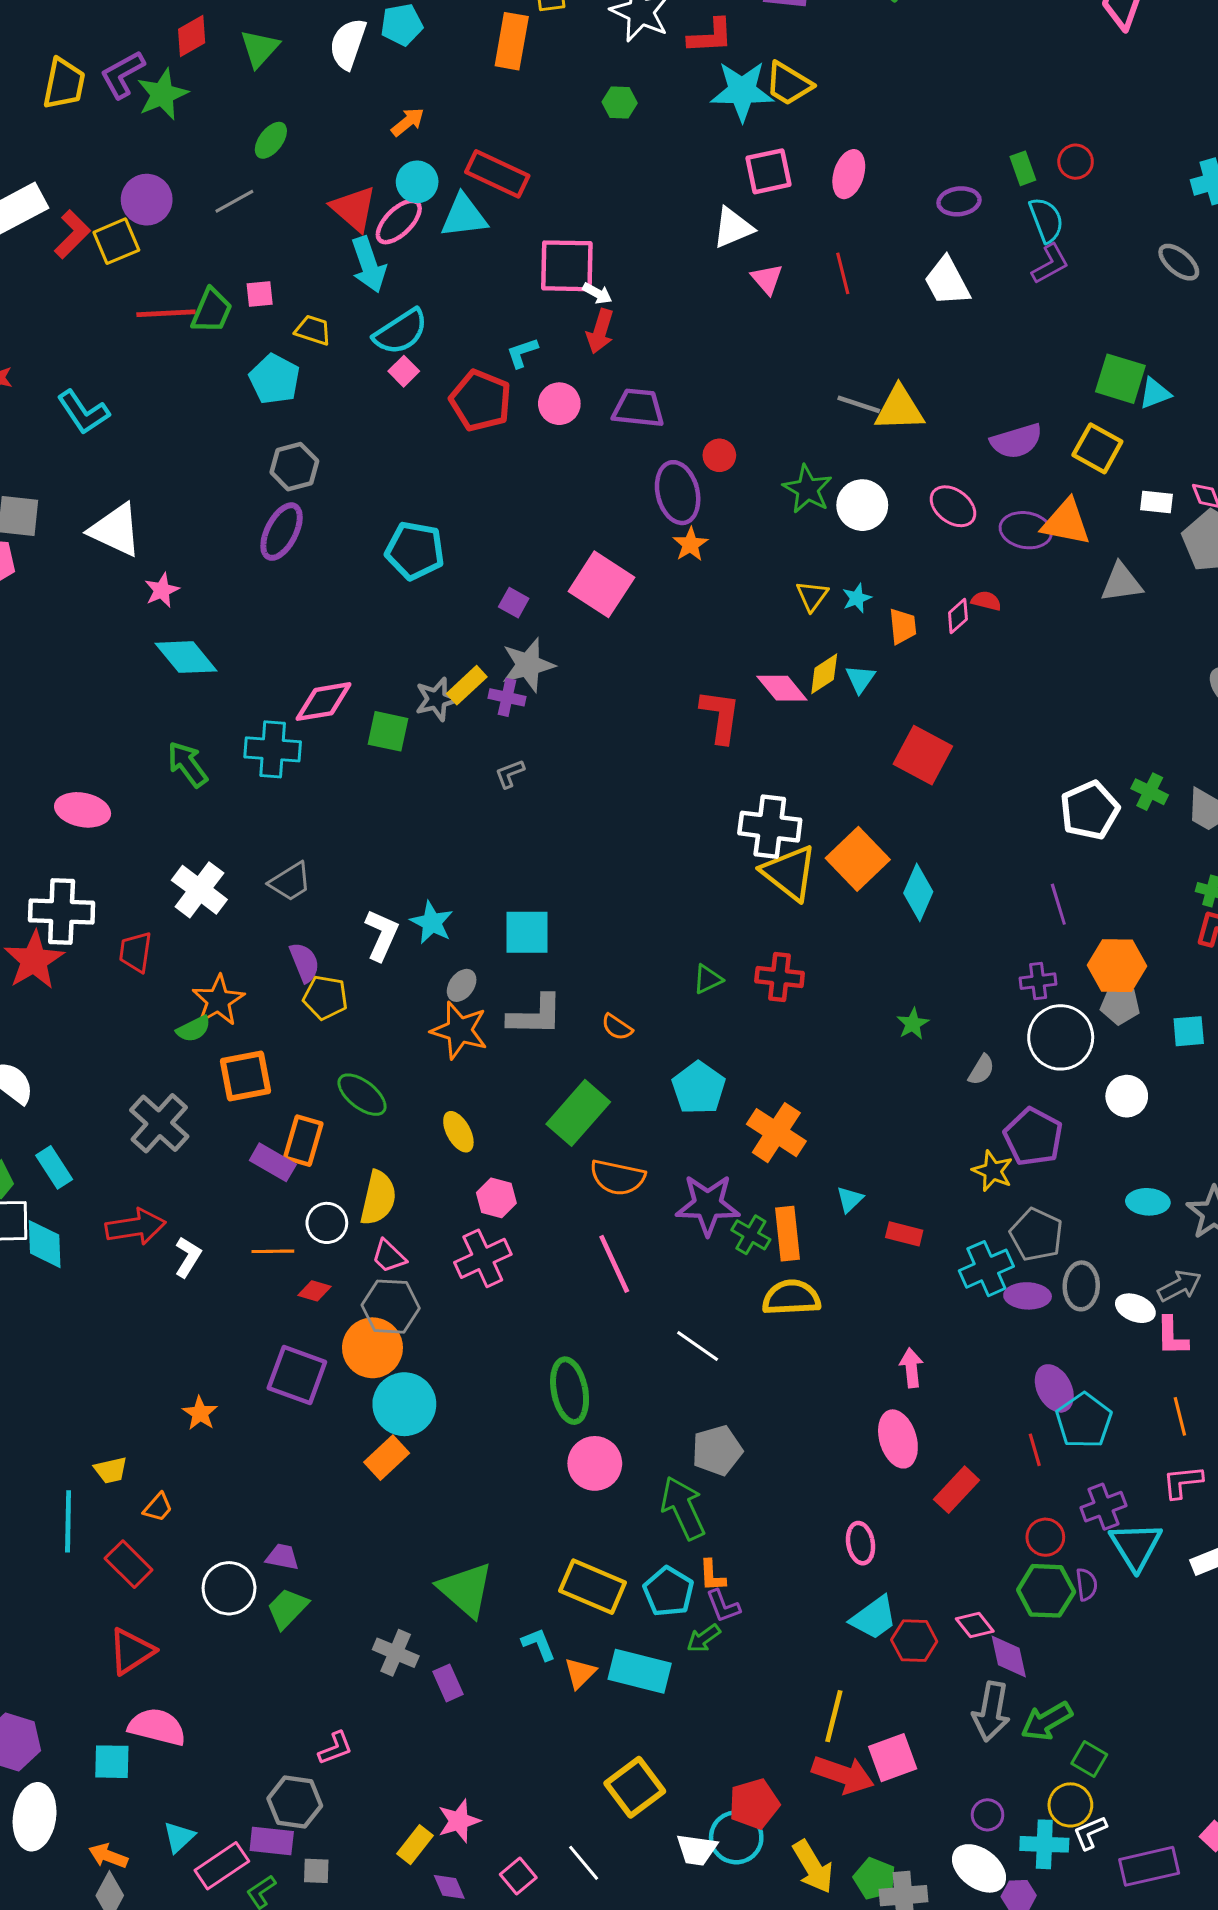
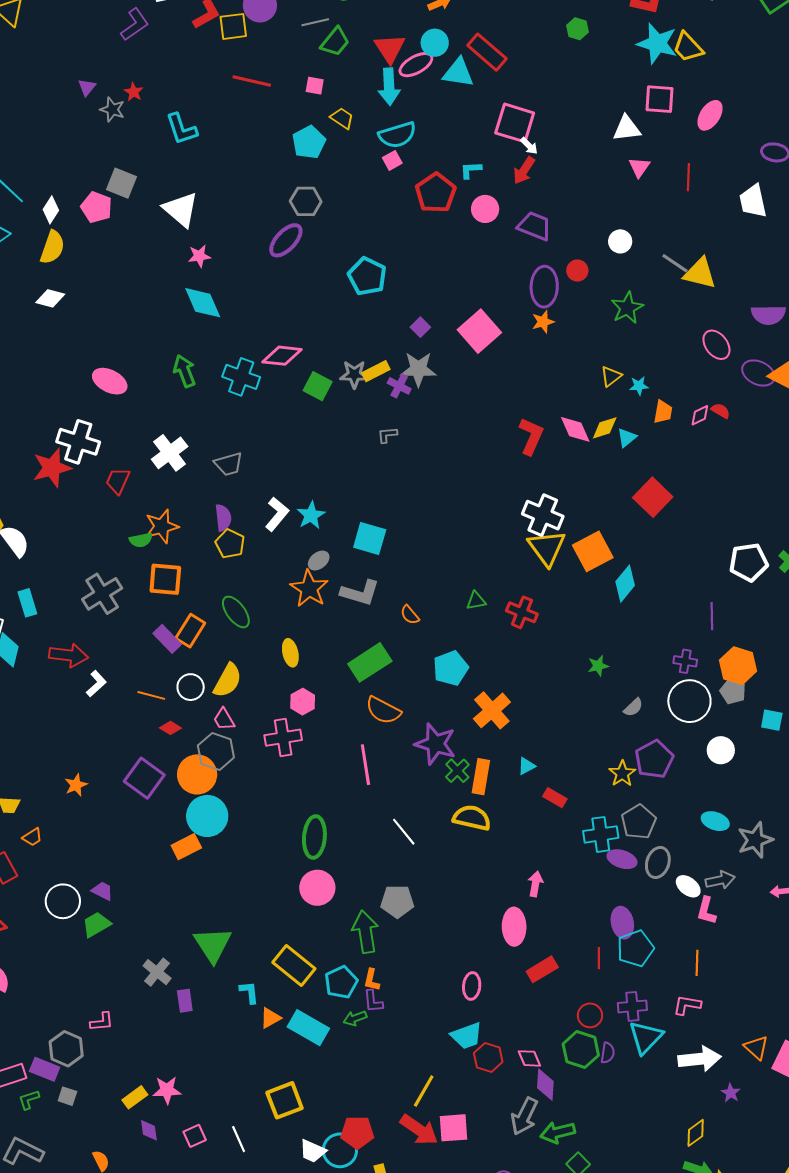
green trapezoid: (212, 311) -> (335, 42), moved
white circle: (862, 505) -> (620, 241), moved, size x0.7

